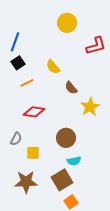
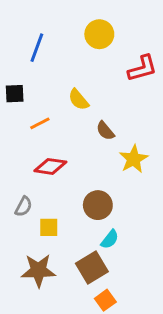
blue line: (15, 42) -> (37, 48), moved
black square: (18, 63) -> (15, 94), moved, turned 32
cyan semicircle: (74, 161) -> (110, 239), turned -40

